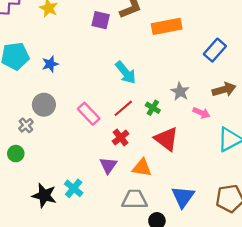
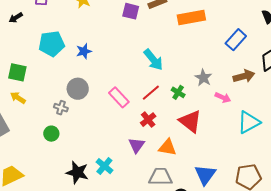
gray cross: (26, 125) -> (61, 108), turned -32

